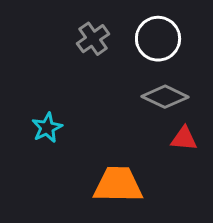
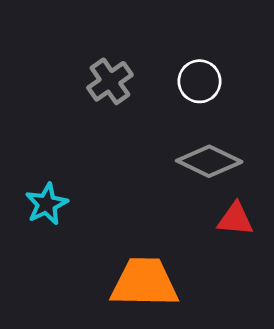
white circle: (158, 39) -> (200, 81), size x0.7

